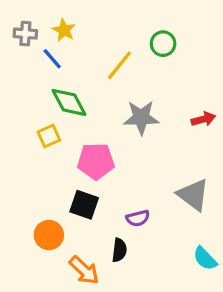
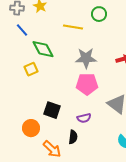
blue line: (52, 59) -> (22, 30), moved
yellow line: (119, 65) -> (73, 27), turned 60
pink pentagon: (96, 161) -> (87, 84), moved

